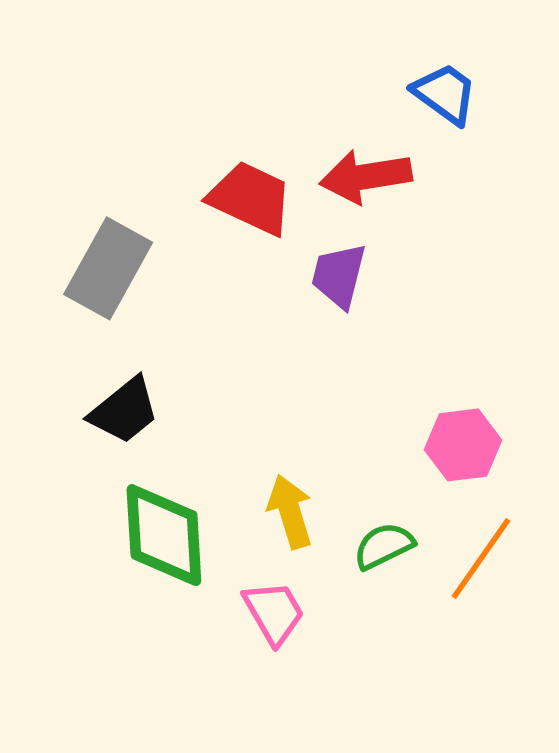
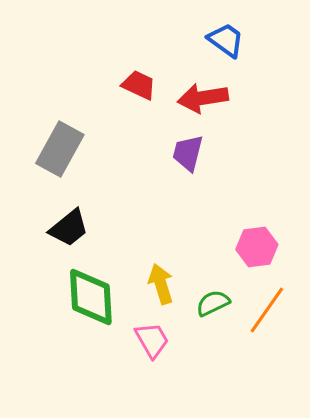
blue trapezoid: (445, 94) -> (226, 40), moved
red trapezoid: (250, 198) -> (139, 85), moved, size x0.7

